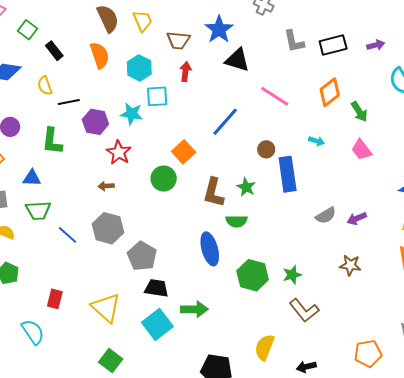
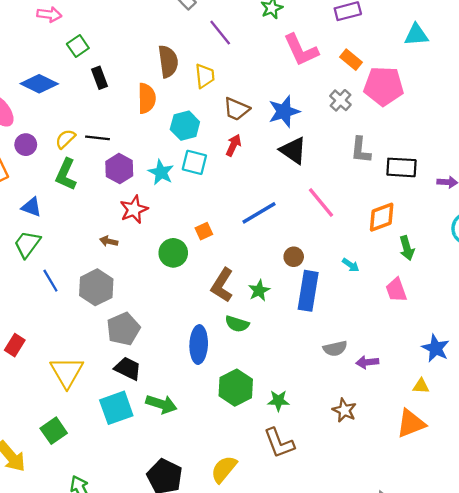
yellow semicircle: (45, 86) -> (65, 139), moved, turned 48
orange square: (184, 152) -> (204, 231), size x0.7
green trapezoid: (38, 210) -> (27, 244), turned 112

